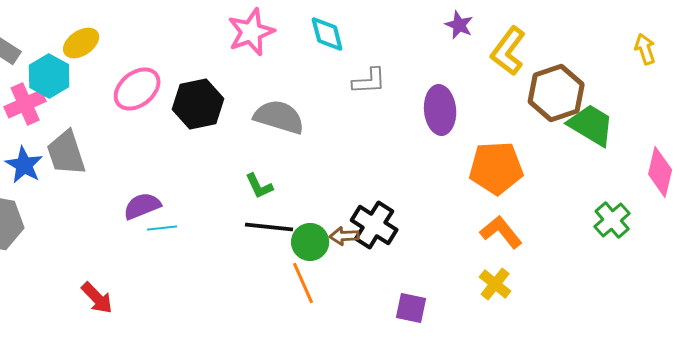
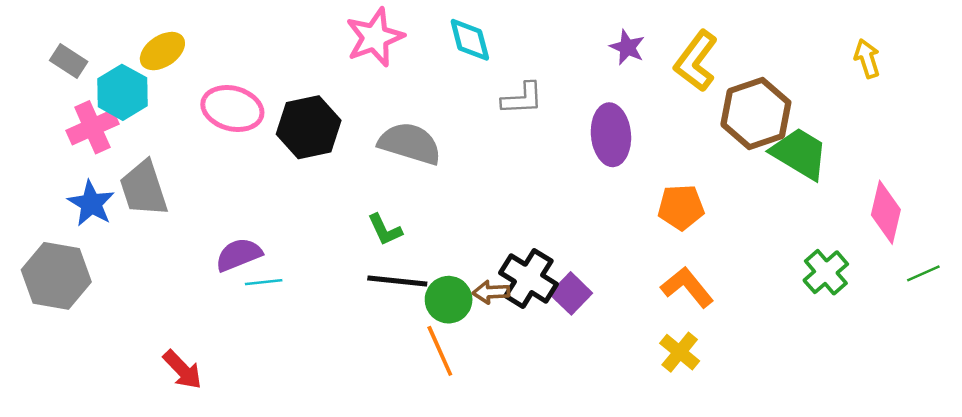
purple star: (459, 25) -> (627, 47), moved
pink ellipse: (137, 89) -> (232, 109), turned 54
orange pentagon: (496, 168) -> (681, 207), size x0.7
purple square: (411, 308) -> (571, 293), moved, turned 32

